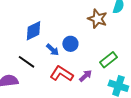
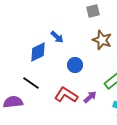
blue arrow: (52, 50) -> (57, 37), moved

